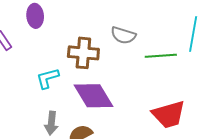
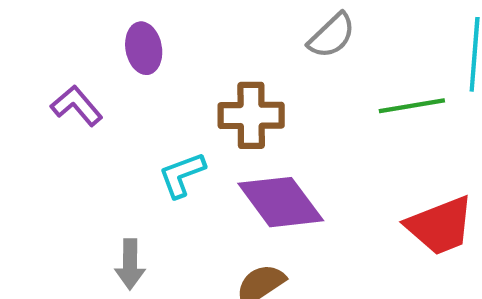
gray semicircle: (123, 35) -> (332, 36), moved, turned -55
gray arrow: (51, 123) -> (130, 264), moved

